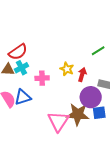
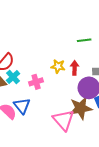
green line: (98, 51) -> (84, 40), turned 40
blue triangle: (23, 97) -> (22, 106), turned -36

